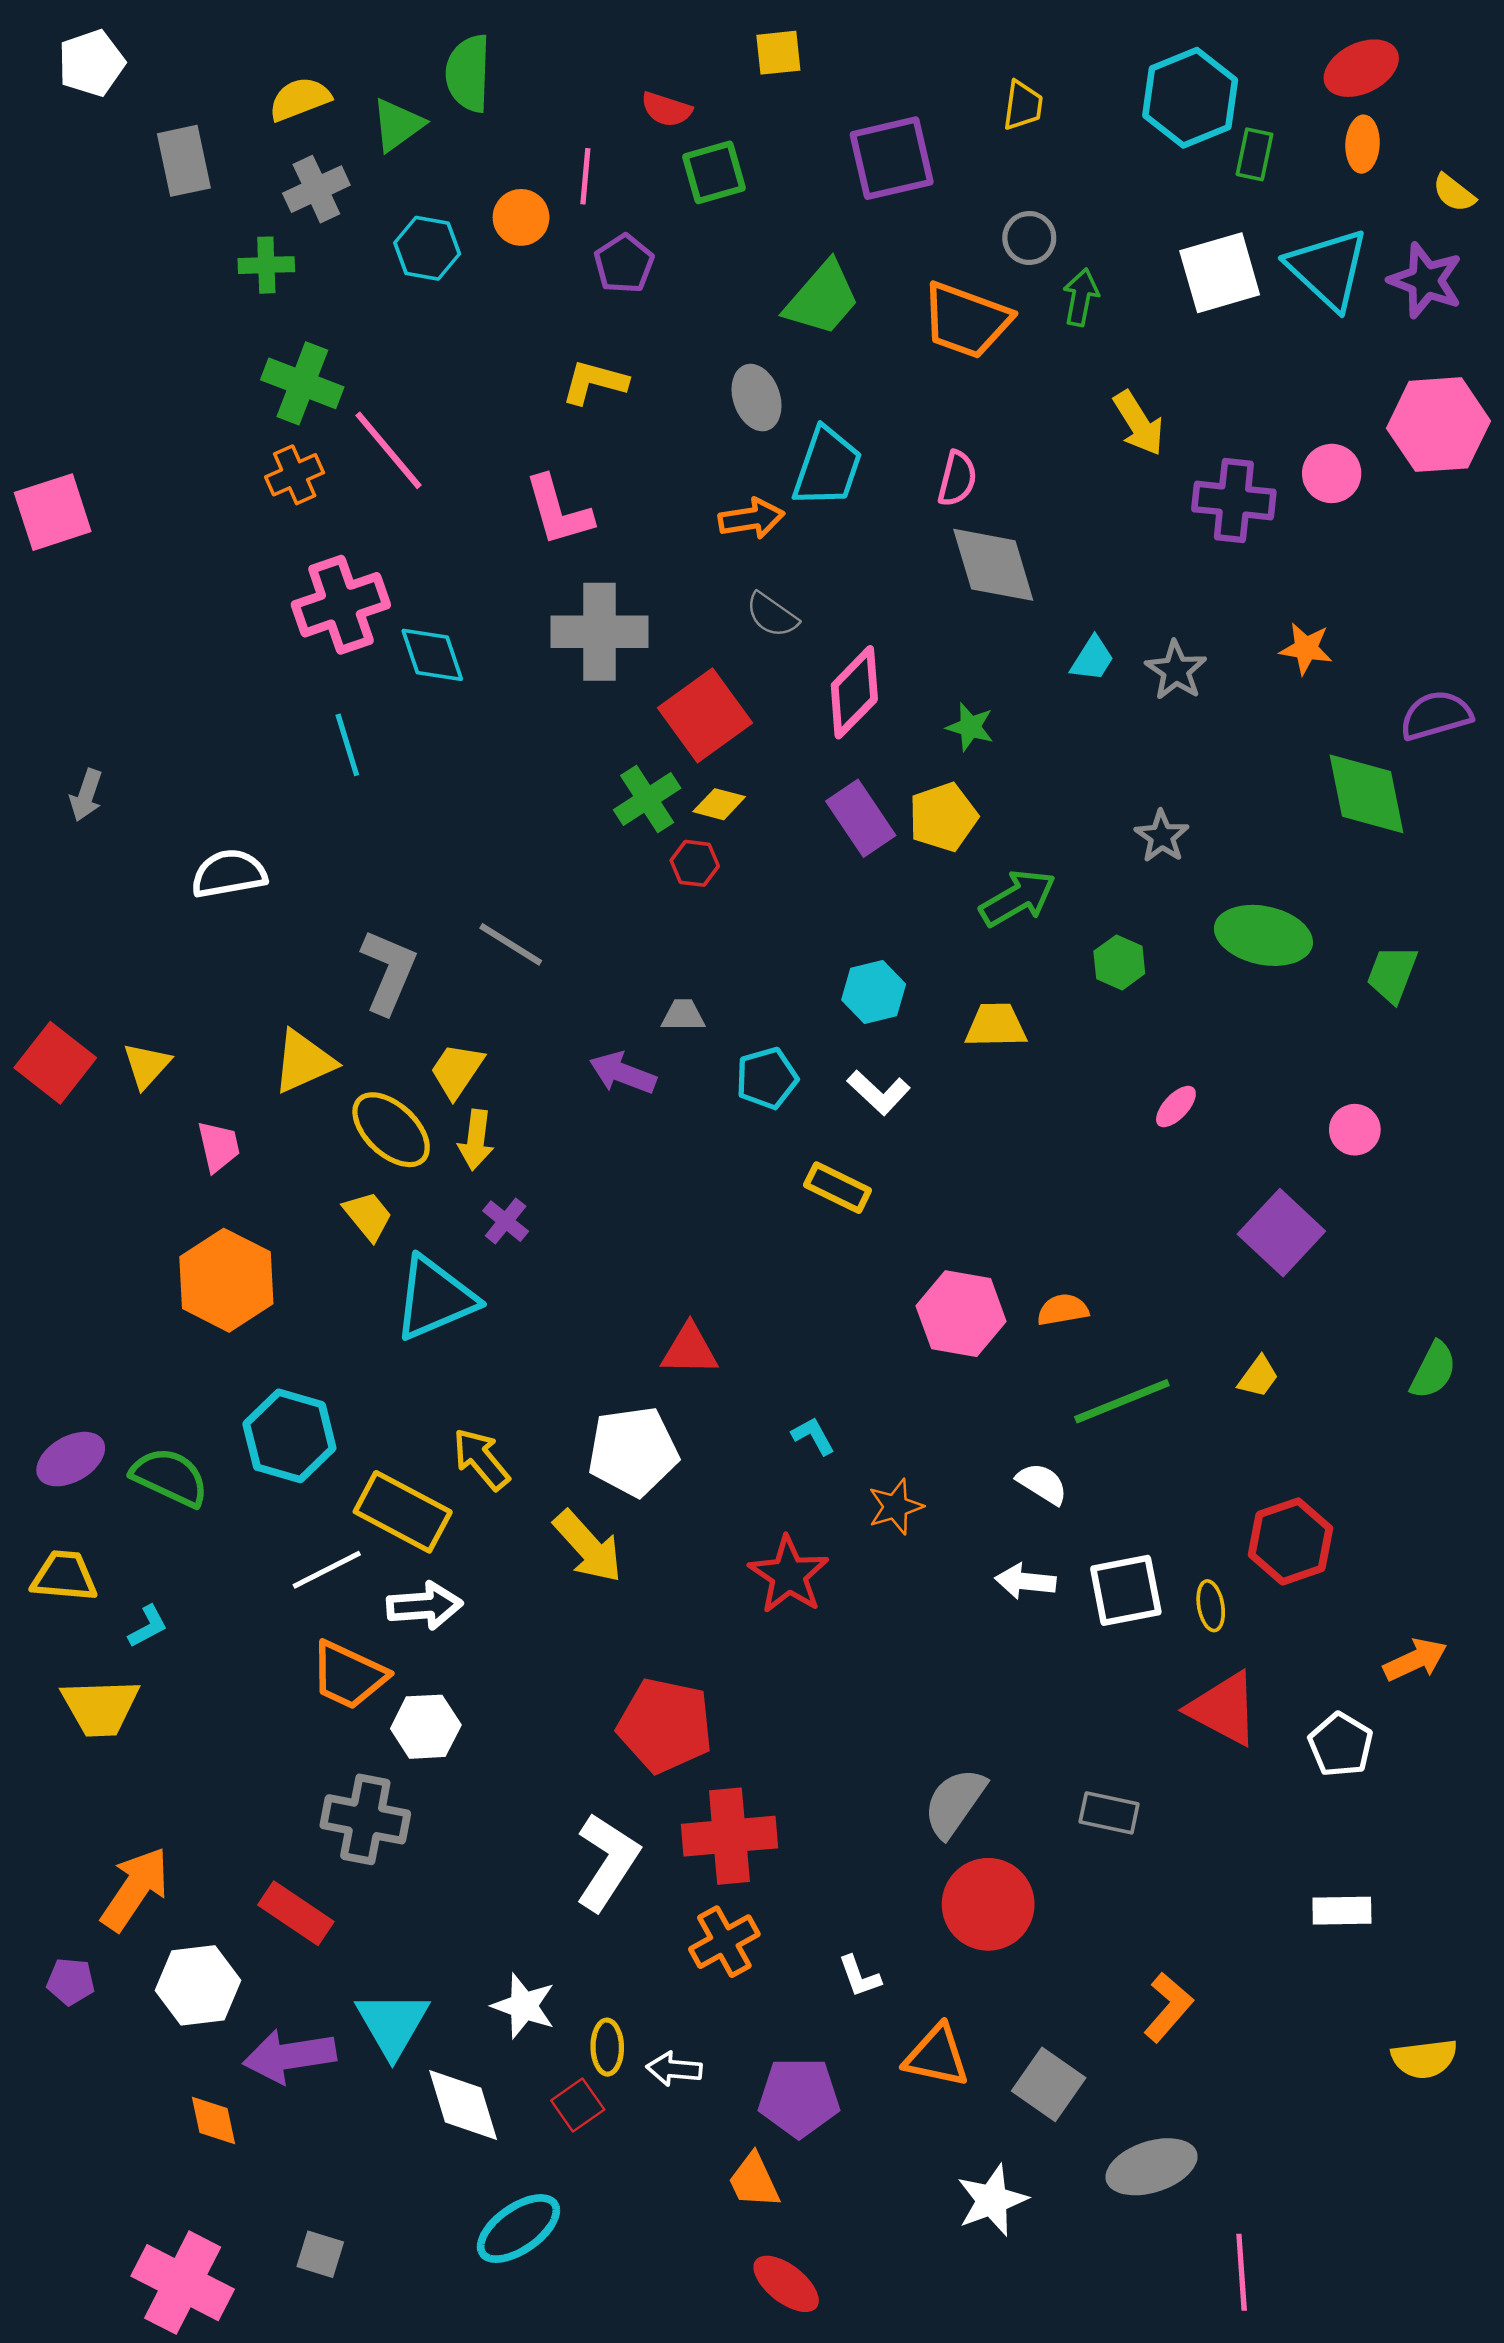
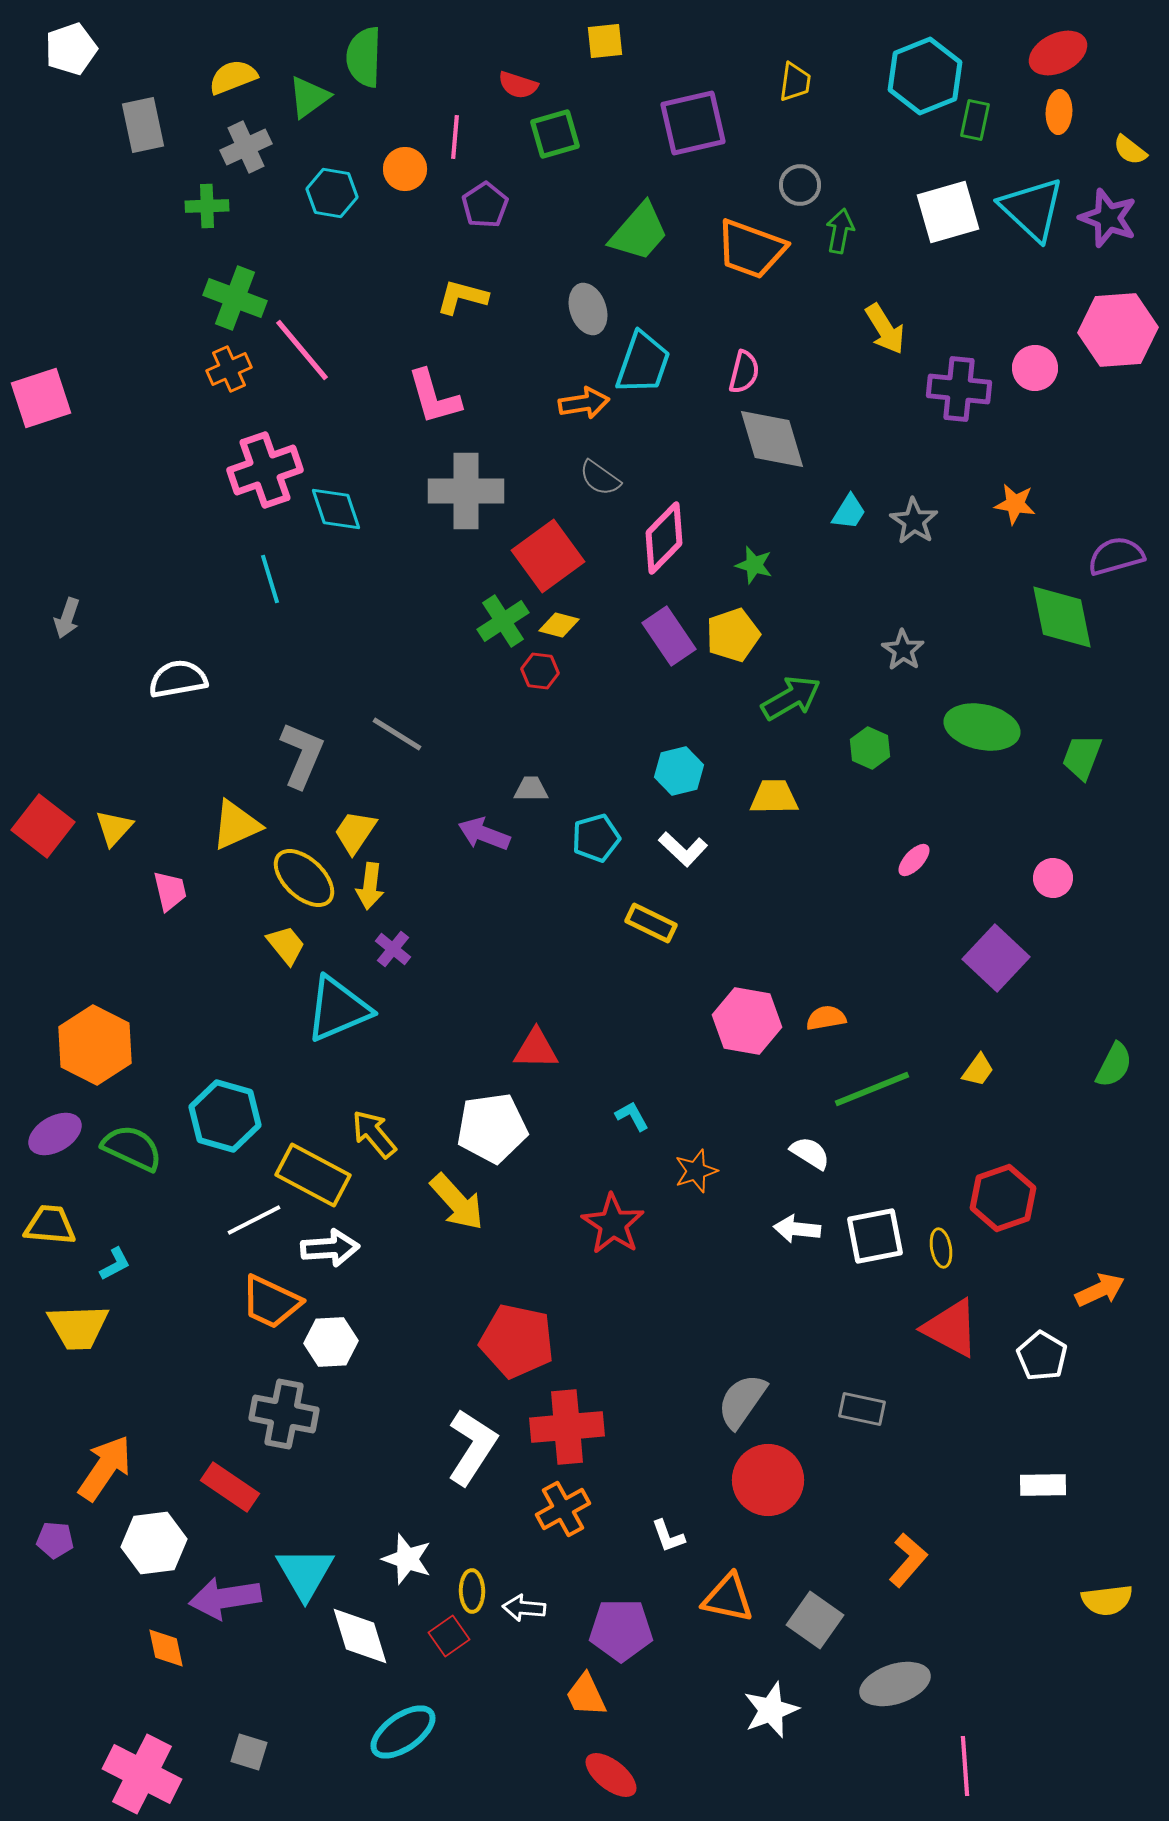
orange hexagon: (226, 1280) -> (95, 1045), moved

